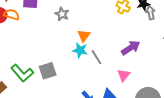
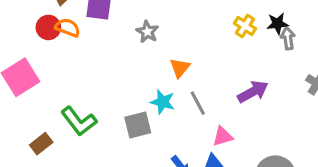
cyan star: (80, 50) -> (163, 102), moved
gray square: (48, 71) -> (138, 125), moved
pink triangle: (124, 75) -> (223, 136), moved, turned 32

